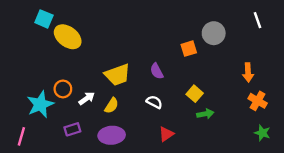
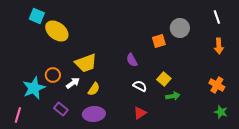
orange arrow: (248, 72) -> (219, 46), moved
yellow trapezoid: (118, 75) -> (86, 63), moved
white semicircle: (154, 102) -> (140, 86), moved
purple rectangle: (72, 129) -> (61, 109), turned 56

